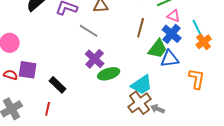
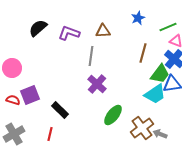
gray line: (89, 31) -> (91, 56), turned 66
purple square: (28, 70) -> (30, 95), turned -30
green ellipse: (109, 74) -> (113, 115), moved, turned -35
cyan trapezoid: (142, 85) -> (155, 94), moved

